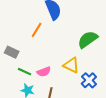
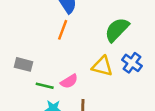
orange line: (37, 30) -> (63, 30), moved
blue cross: (89, 80) -> (132, 63), moved

